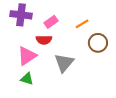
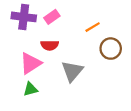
pink rectangle: (51, 22) -> (52, 17), moved
green triangle: (27, 79) -> (30, 89), turned -32

